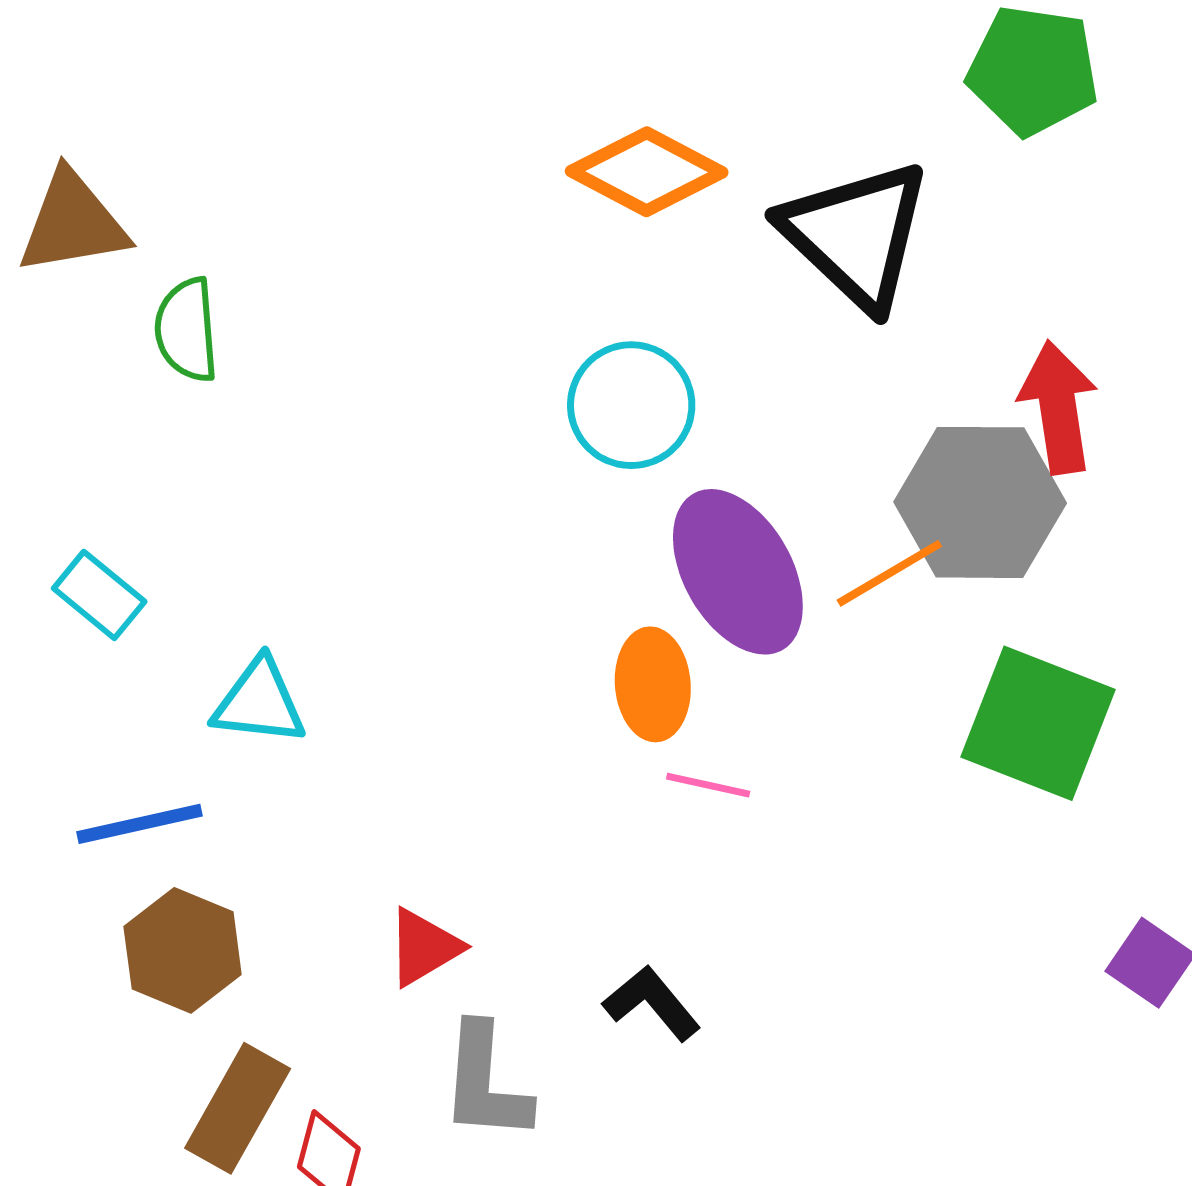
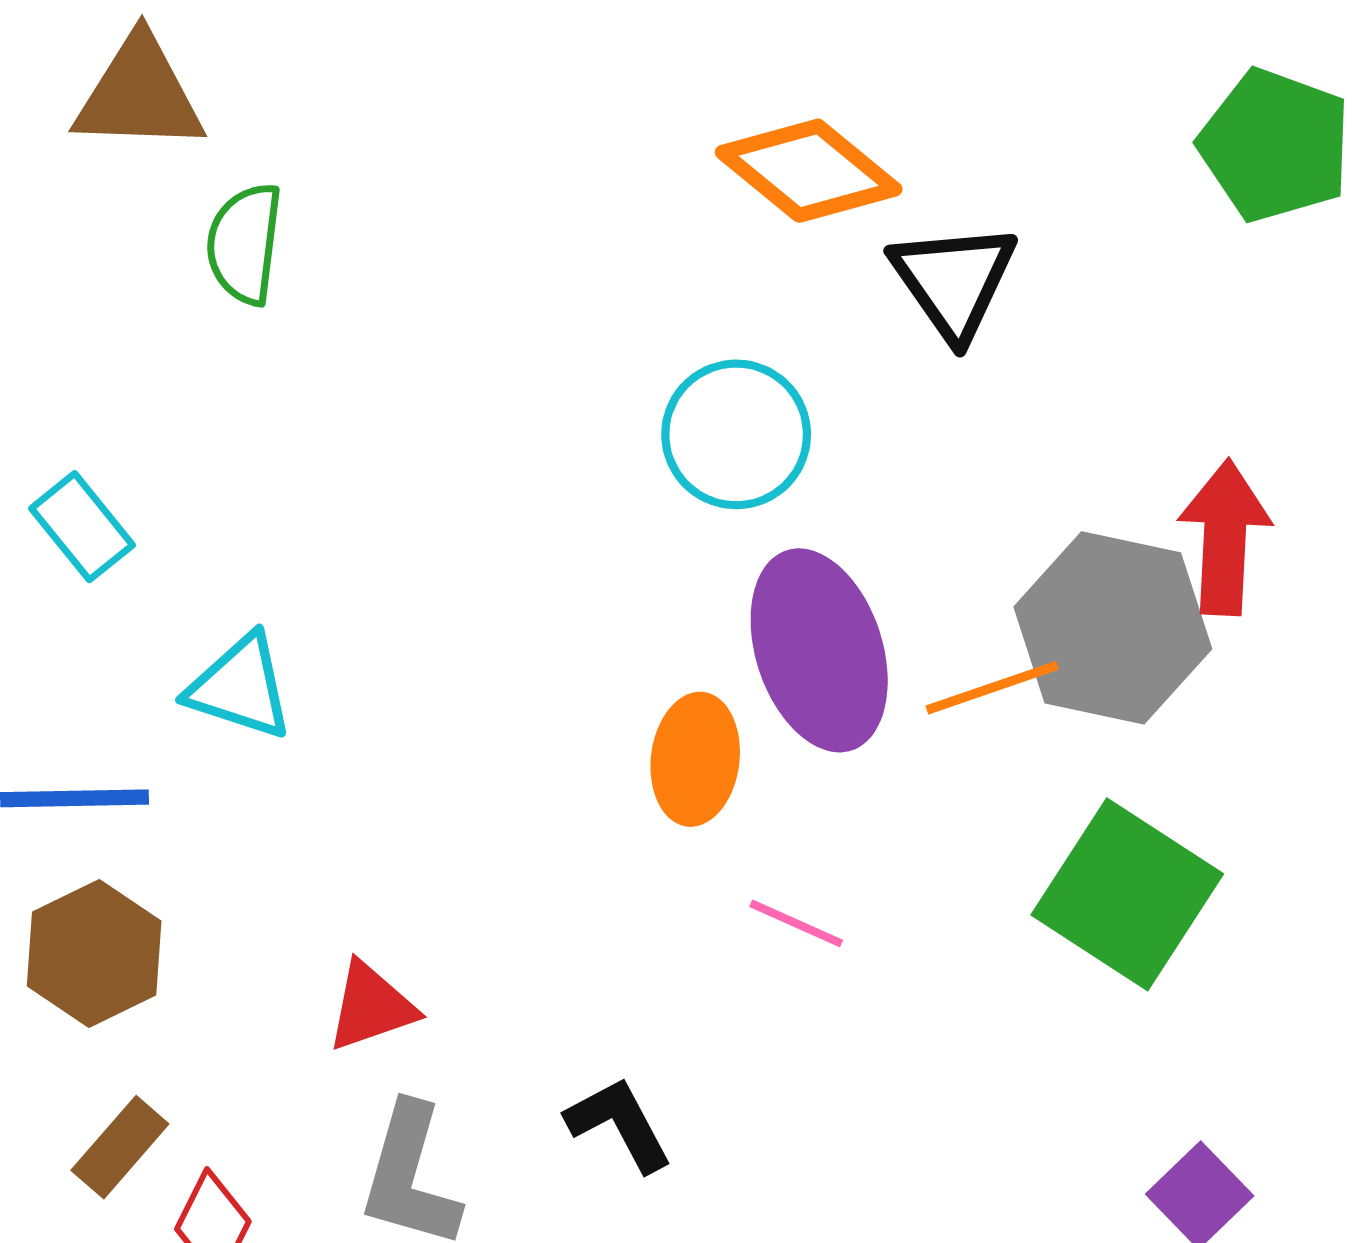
black triangle: (856, 235) -> (954, 281), moved, size x0.7
pink line: (708, 785) -> (796, 923), moved
brown rectangle: (238, 1108) -> (120, 1147), size x0.7

